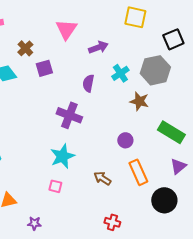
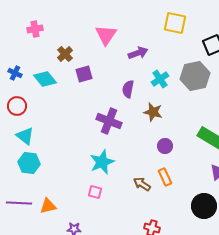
brown star: (139, 101) -> (153, 112), moved
orange rectangle: (138, 172) -> (165, 177), moved, size x0.7

